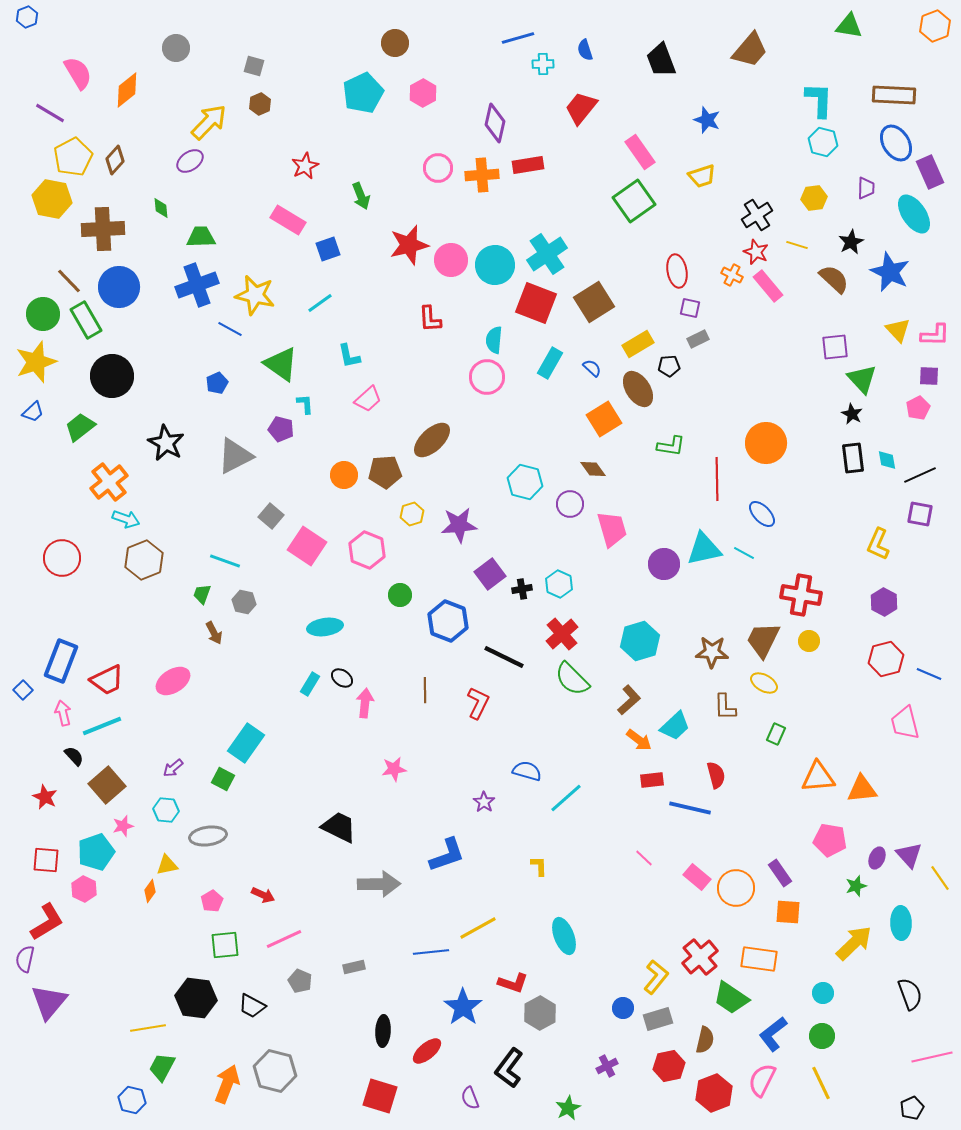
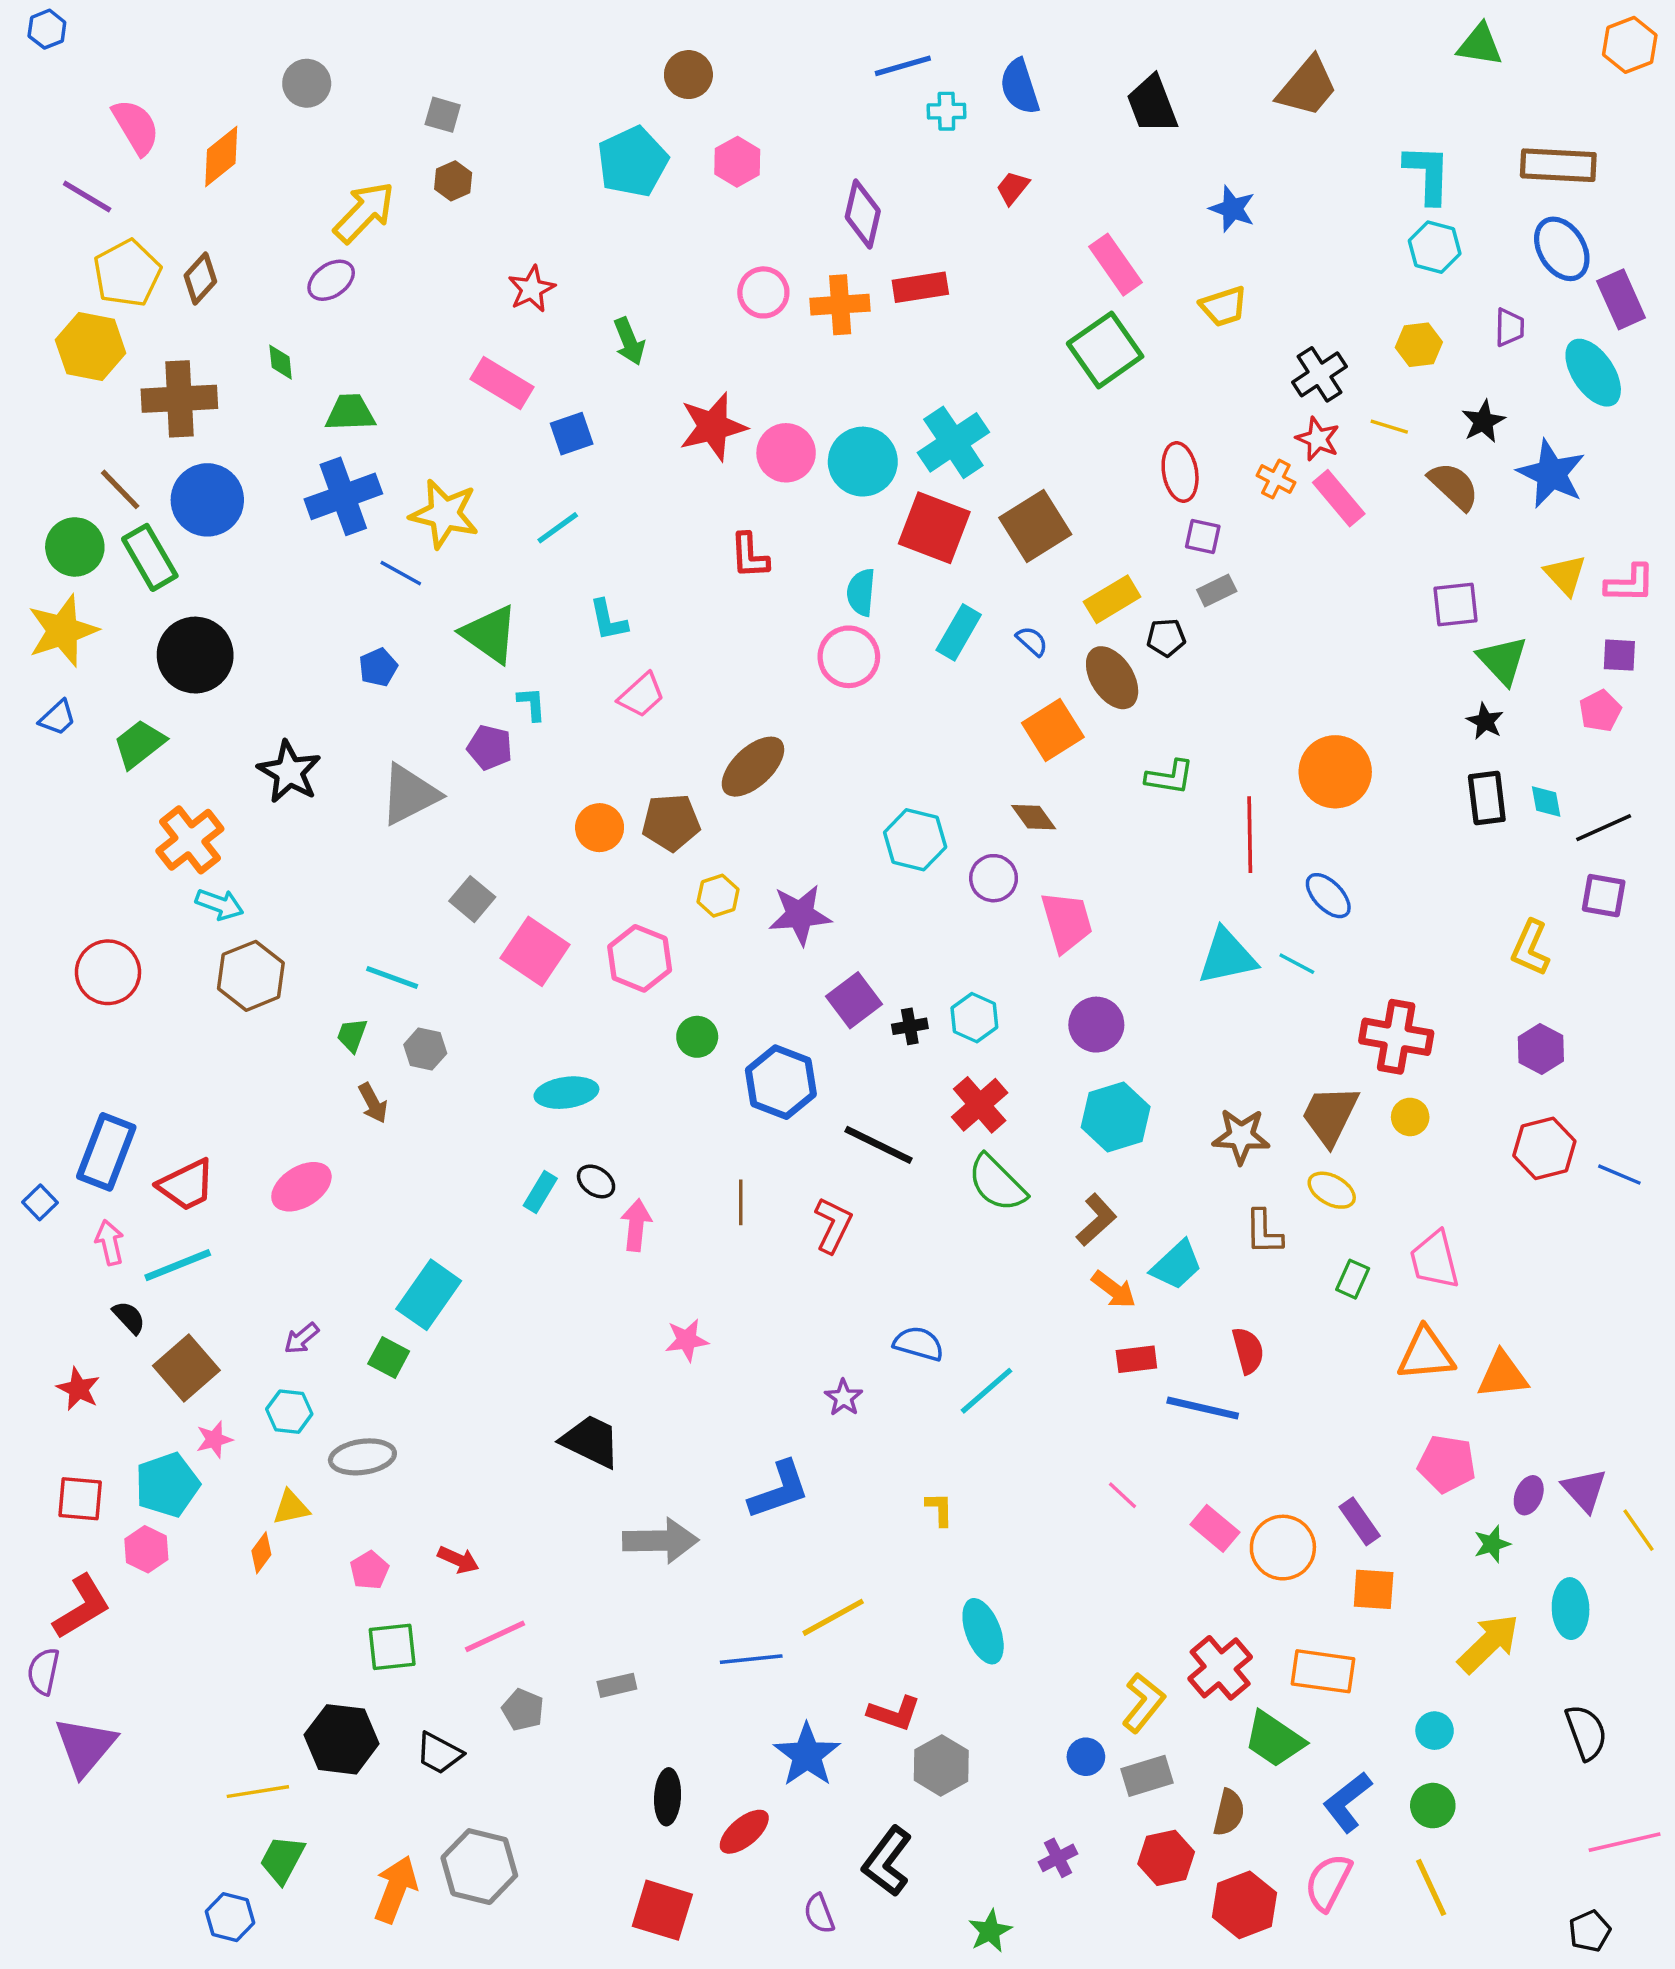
blue semicircle: (585, 50) -> (1020, 87), size x1.5
red trapezoid: (581, 108) -> (1013, 188), size x0.6
purple circle: (664, 564) -> (1096, 1025), moved
pink trapezoid: (905, 723) -> (1435, 1260), moved

